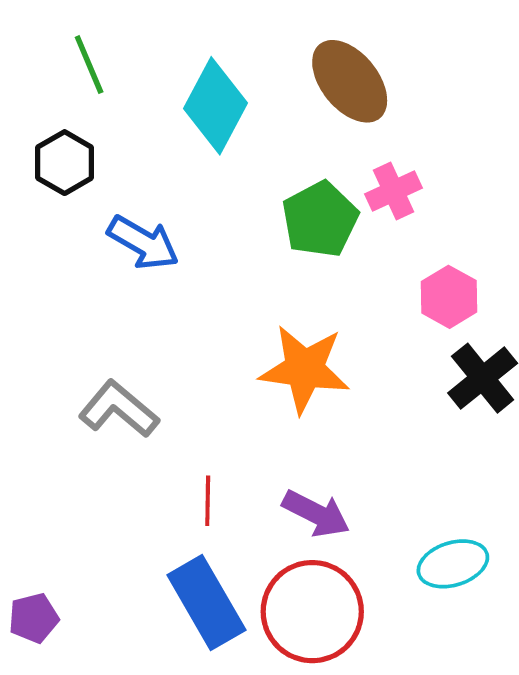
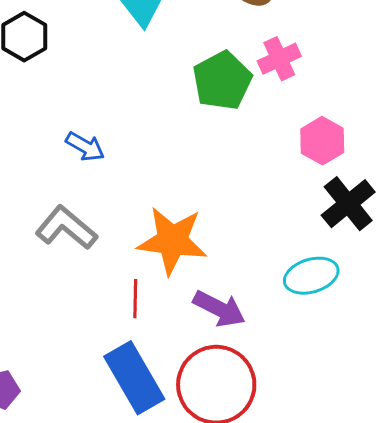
blue arrow: (143, 243) -> (85, 147), moved, size x0.7
orange star: (305, 369) -> (172, 241), moved
cyan ellipse: (453, 564) -> (311, 276), moved

